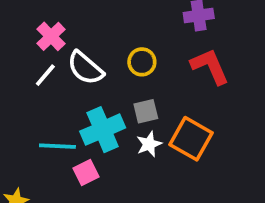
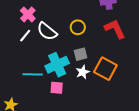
pink square: (86, 172) -> (57, 88), moved, turned 32

